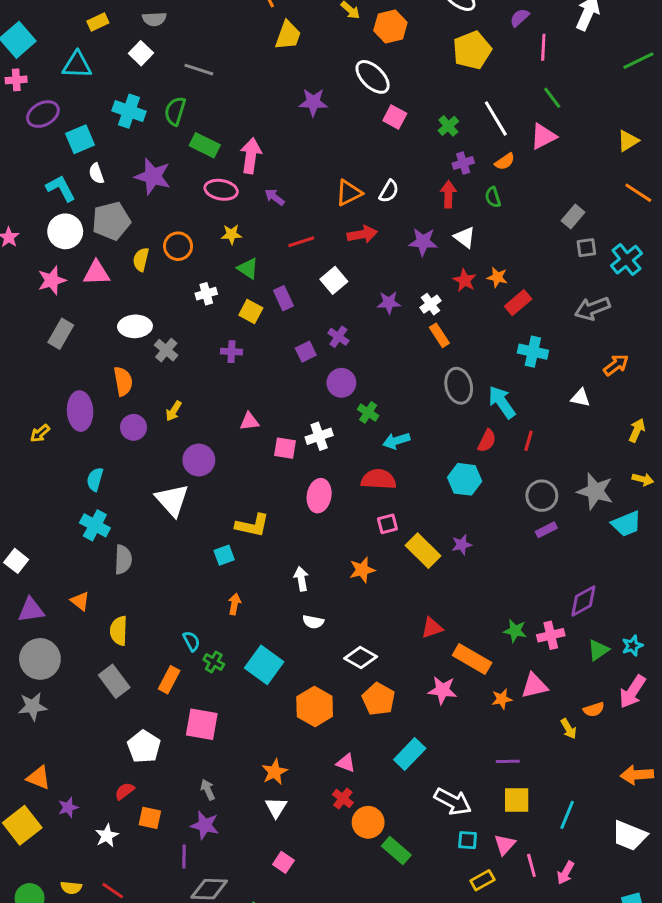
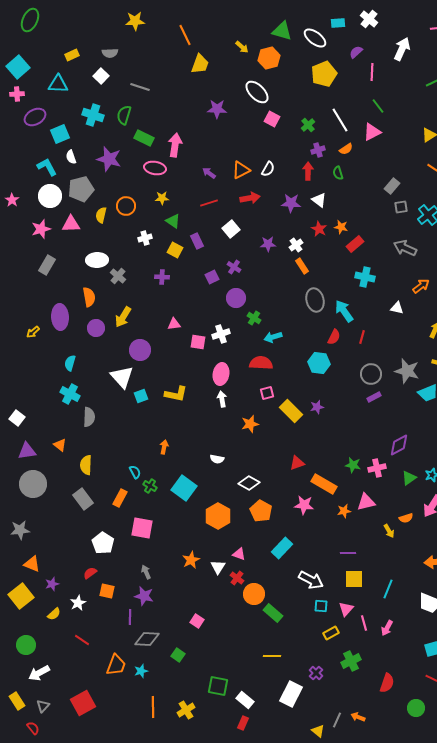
purple arrow: (275, 197) -> (209, 173), moved
gray arrow: (592, 309) -> (405, 248), turned 45
yellow arrow: (174, 411) -> (123, 317), size x1.5
cyan square: (224, 555) -> (141, 396), moved
white arrow: (301, 579) -> (222, 399), moved
gray star: (33, 706) -> (20, 530), moved
white triangle: (276, 807) -> (218, 567), moved
yellow semicircle: (71, 888) -> (54, 614), moved, turned -48

